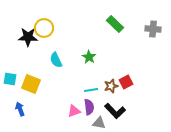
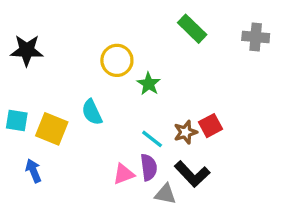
yellow circle: (44, 28) -> (117, 60), moved
black star: (28, 37) -> (27, 50), moved
cyan semicircle: (56, 60) -> (92, 112), moved
cyan line: (91, 90) -> (152, 139), turned 48

